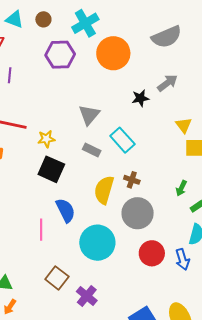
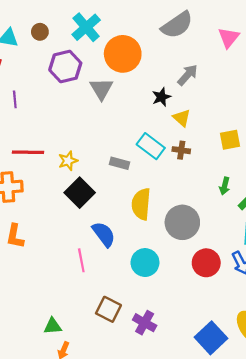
gray triangle: (89, 115) -> (101, 89), moved
yellow triangle: (184, 125) -> (182, 118), moved
black square: (51, 169) -> (80, 193), turned 32
brown cross: (132, 180) -> (181, 150), moved
cyan circle: (97, 243) -> (145, 263), size x0.7

